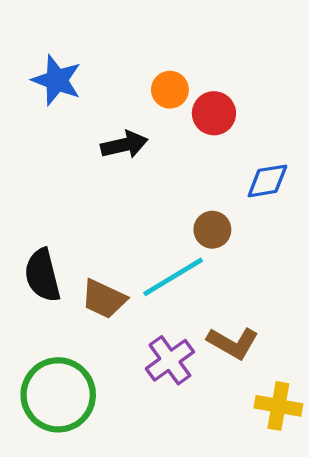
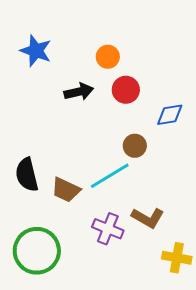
red circle: (214, 113) -> (126, 90), moved
purple cross: (170, 360) -> (108, 229), turned -32

